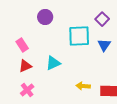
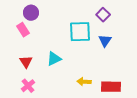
purple circle: (45, 17) -> (31, 13), moved
pink rectangle: (22, 45) -> (23, 30), moved
red triangle: (25, 66) -> (26, 62), turned -40

